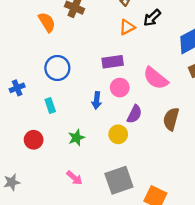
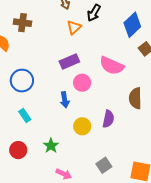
purple semicircle: (134, 114) -> (108, 119), moved
yellow circle: (118, 134) -> (82, 126), moved
green star: (76, 138) -> (51, 146), moved
gray square: (119, 180) -> (104, 165), size x0.6

